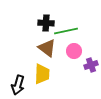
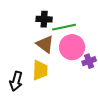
pink circle: (74, 51) -> (72, 47), size x1.6

